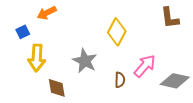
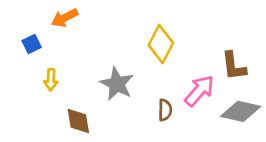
brown L-shape: (170, 18) -> (234, 66), moved
yellow arrow: (37, 58) -> (51, 80), size x0.6

